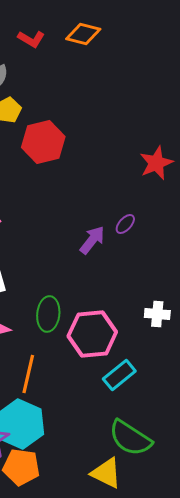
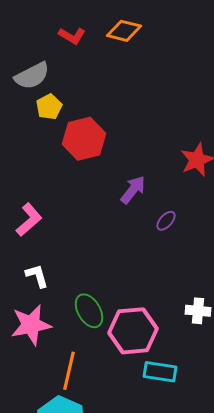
purple arrow: (92, 240) -> (133, 190), moved
green ellipse: (48, 314) -> (89, 311), turned -36
cyan rectangle: (119, 375) -> (160, 372), turned 48

